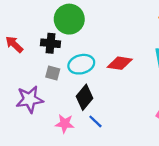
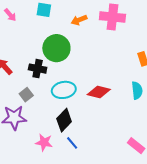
gray square: (53, 73) -> (26, 95), moved, turned 32

